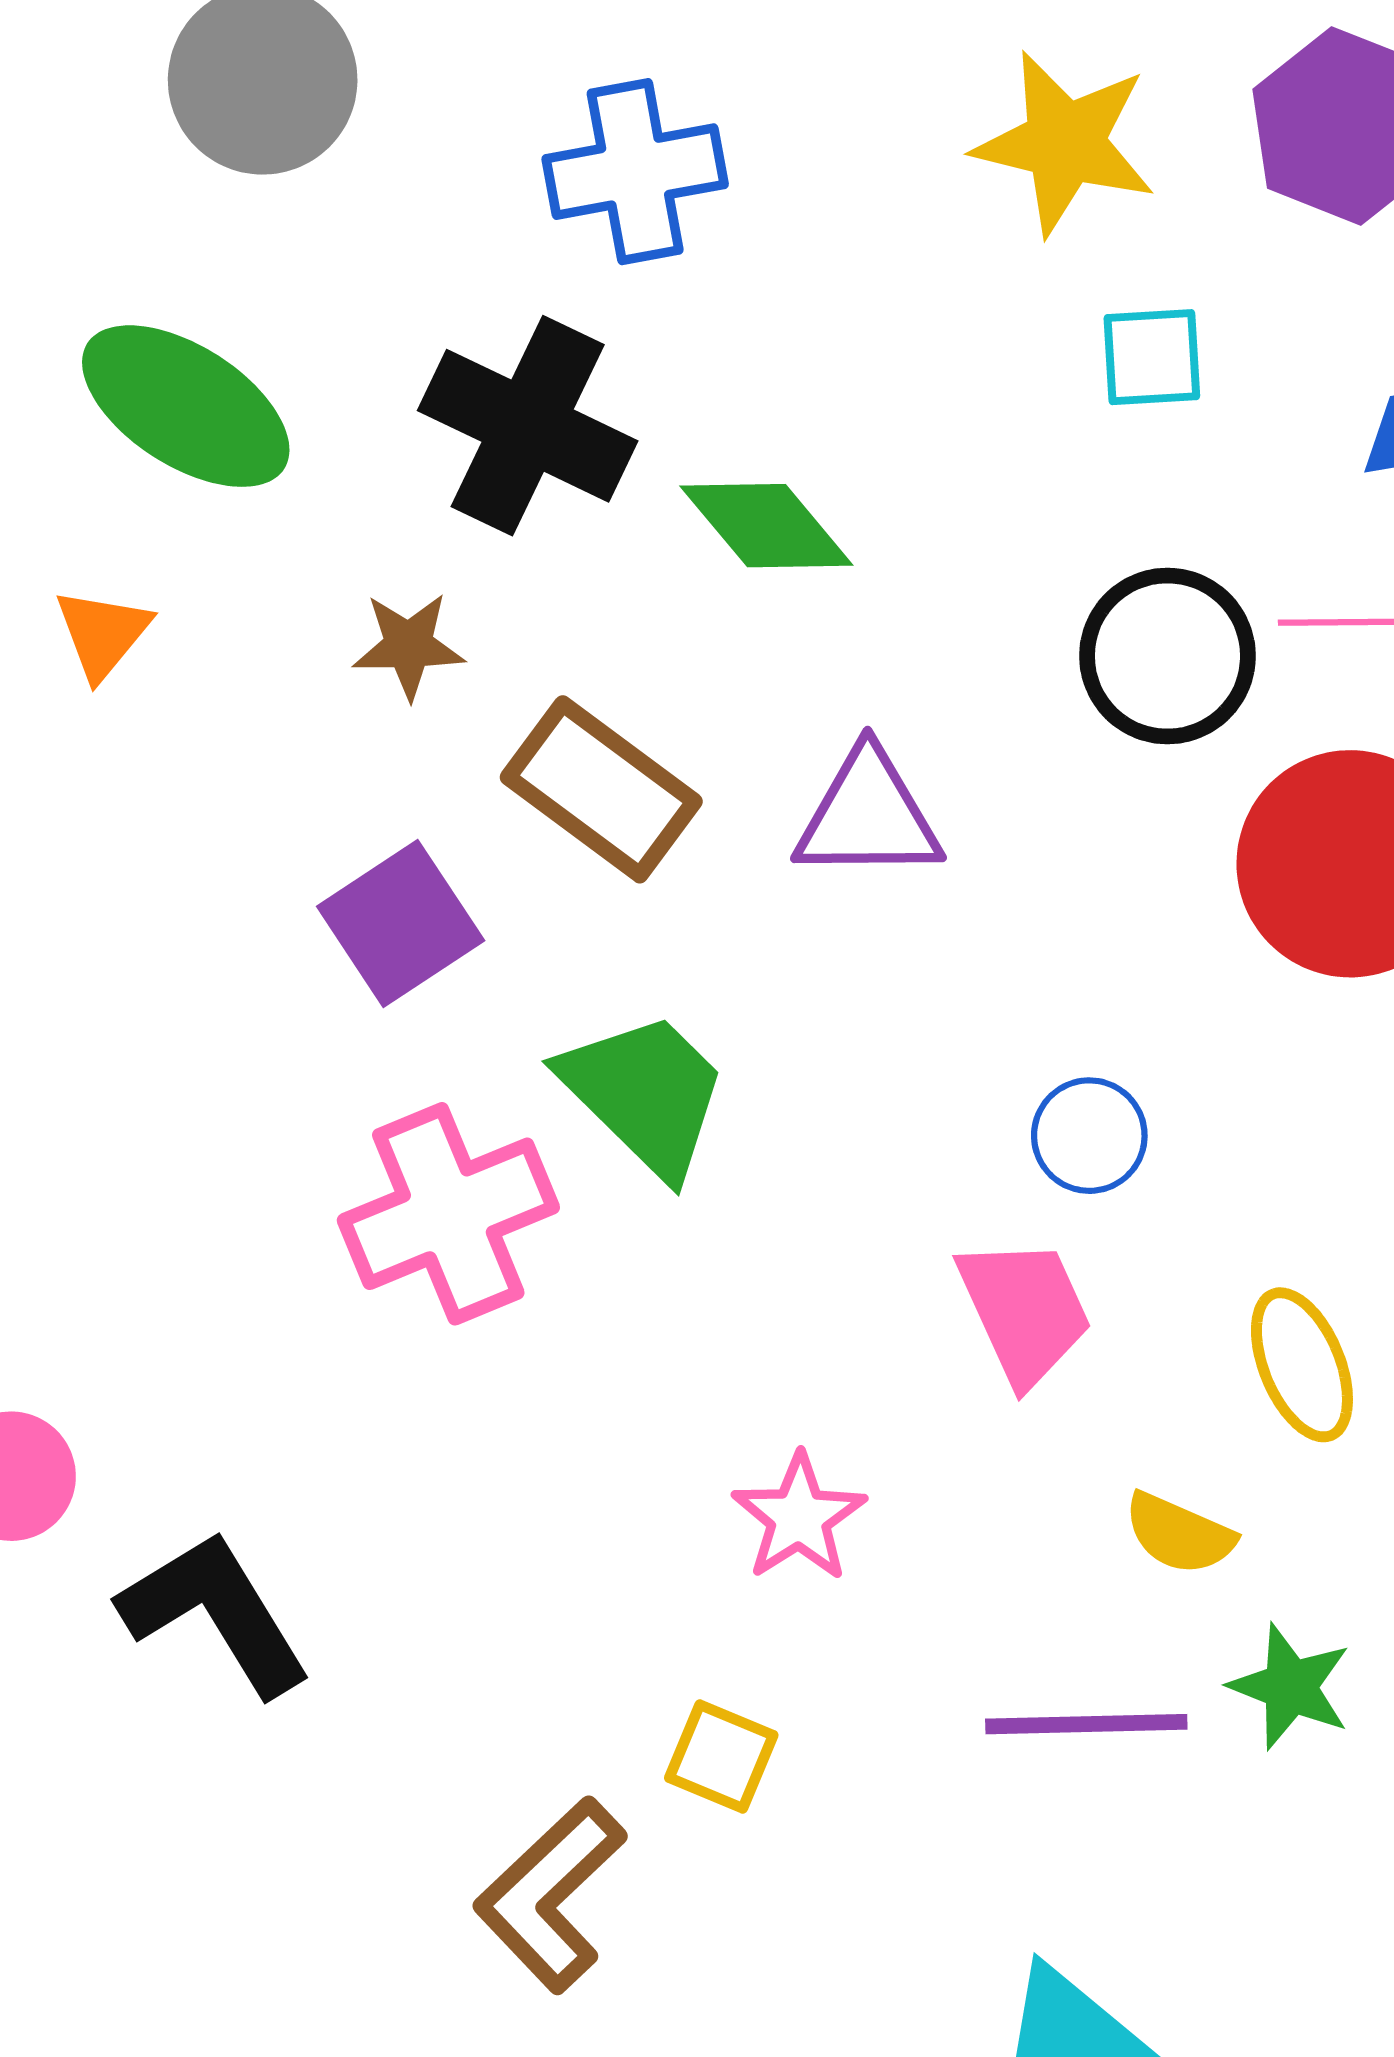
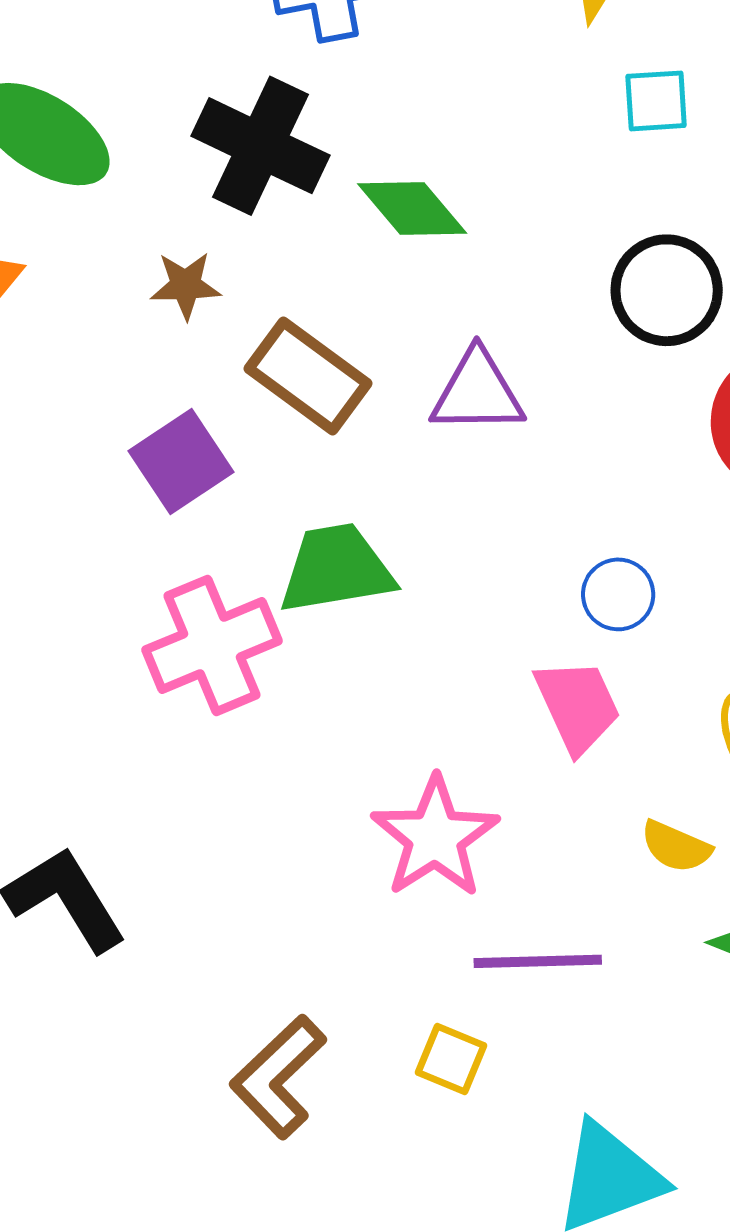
green trapezoid: (645, 1094) -> (336, 569), turned -54
pink star: (799, 1517) -> (435, 837), size x1.5
purple line: (1086, 1724) -> (538, 961), moved
yellow square: (721, 1756) -> (451, 1059), moved

